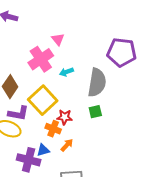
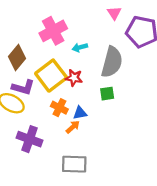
pink triangle: (58, 39) -> (114, 13), moved
red star: (65, 117) -> (74, 78), moved
blue triangle: (43, 150) -> (80, 113), moved

